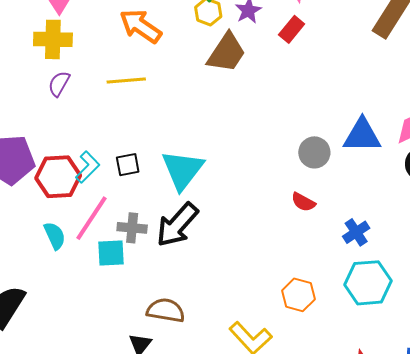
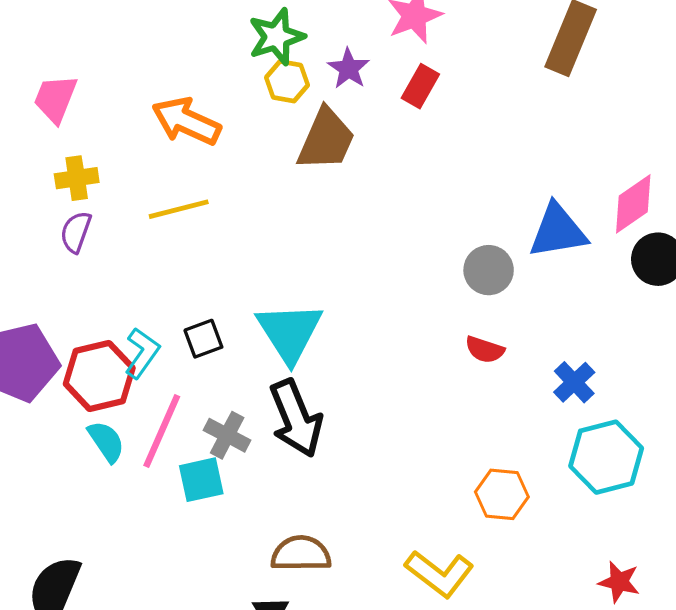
yellow cross: (53, 39) -> (77, 178), moved, size x0.7
black arrow: (177, 225) -> (296, 418), turned -54
gray cross: (132, 228) -> (227, 435), turned 32
cyan semicircle: (55, 236) -> (106, 441), moved

